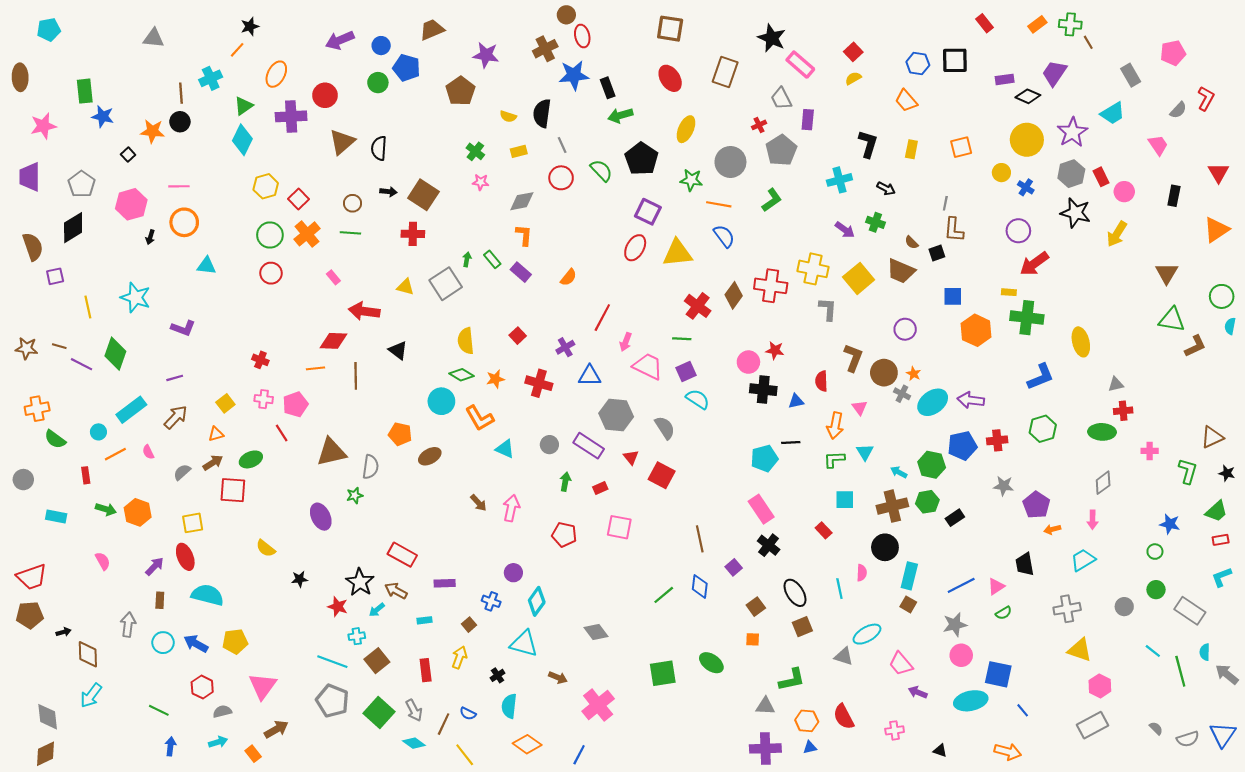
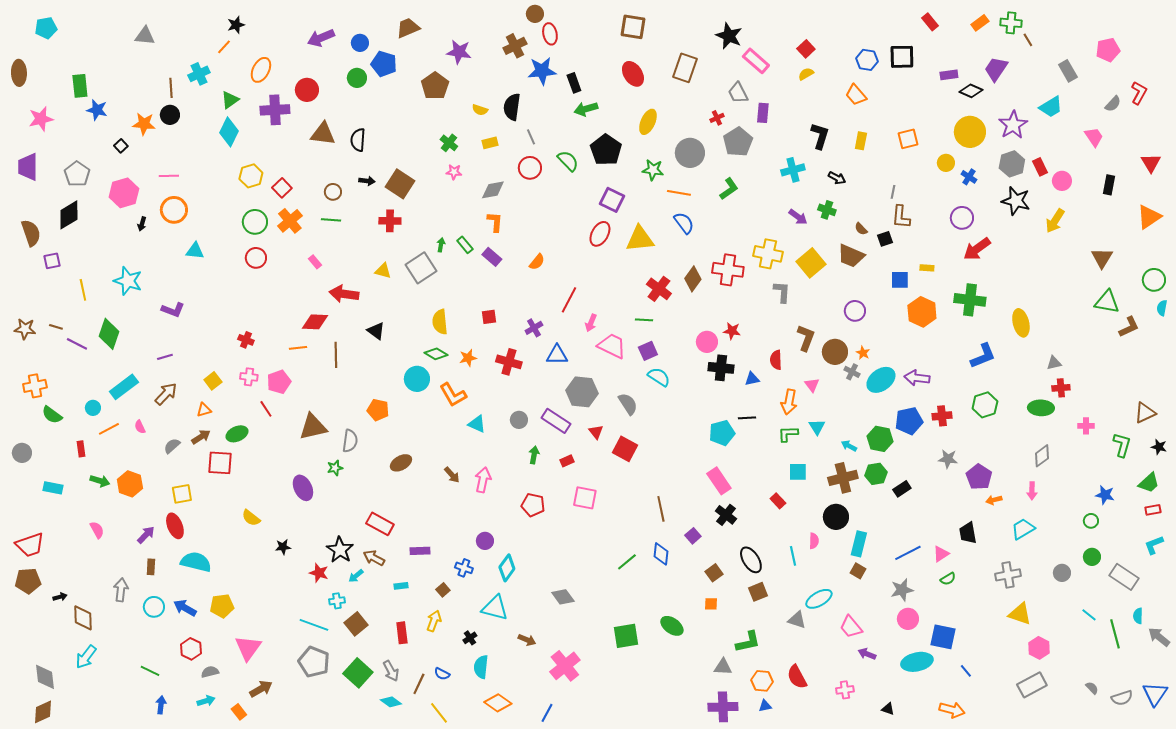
brown triangle: (342, 142) -> (323, 134), turned 48
yellow rectangle: (1009, 292) -> (927, 268), moved
red square: (518, 336) -> (489, 317), turned 35
brown ellipse: (430, 456) -> (401, 463), moved

